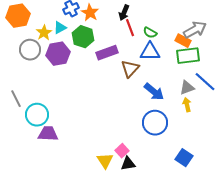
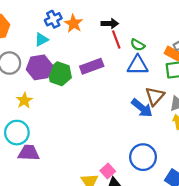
black arrow: (124, 13) -> (110, 24), turned -112
yellow star: (44, 33) -> (24, 100), moved
green hexagon: (83, 37) -> (60, 74), moved
brown triangle: (130, 69) -> (155, 96), moved
blue circle: (155, 123) -> (143, 157), moved

